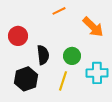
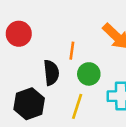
orange line: (59, 11) -> (72, 51), moved, turned -56
red circle: (18, 36) -> (19, 34), moved

